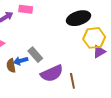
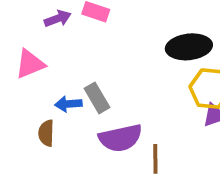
brown semicircle: (11, 66) -> (46, 133), moved

